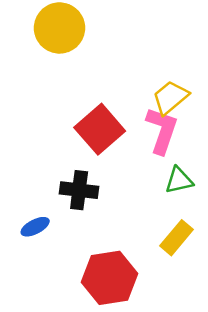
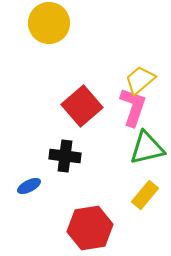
green triangle: (179, 180) -> (147, 148), size x1.5

